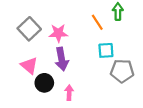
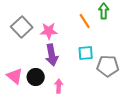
cyan square: (106, 50) -> (86, 53), moved
pink triangle: (29, 66) -> (15, 76), moved

